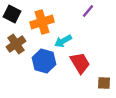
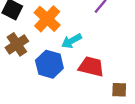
orange cross: (42, 22) -> (47, 19), turned -30
red trapezoid: (80, 63) -> (91, 67), turned -45

